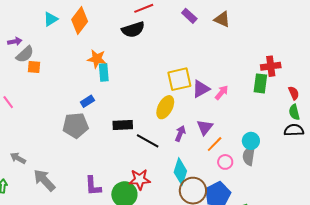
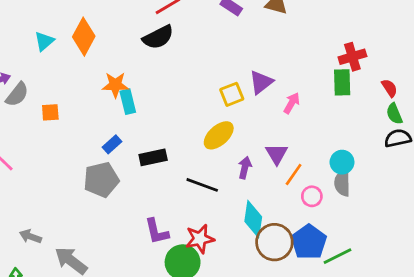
orange square: (34, 67) -> (50, 112), moved
yellow square: (179, 79) -> (232, 94), size x0.7
purple triangle: (201, 89) -> (261, 82), moved
yellow ellipse: (165, 107) -> (219, 135), turned 30
black rectangle: (123, 125) -> (153, 157), moved
purple L-shape: (93, 186) -> (157, 231), moved

